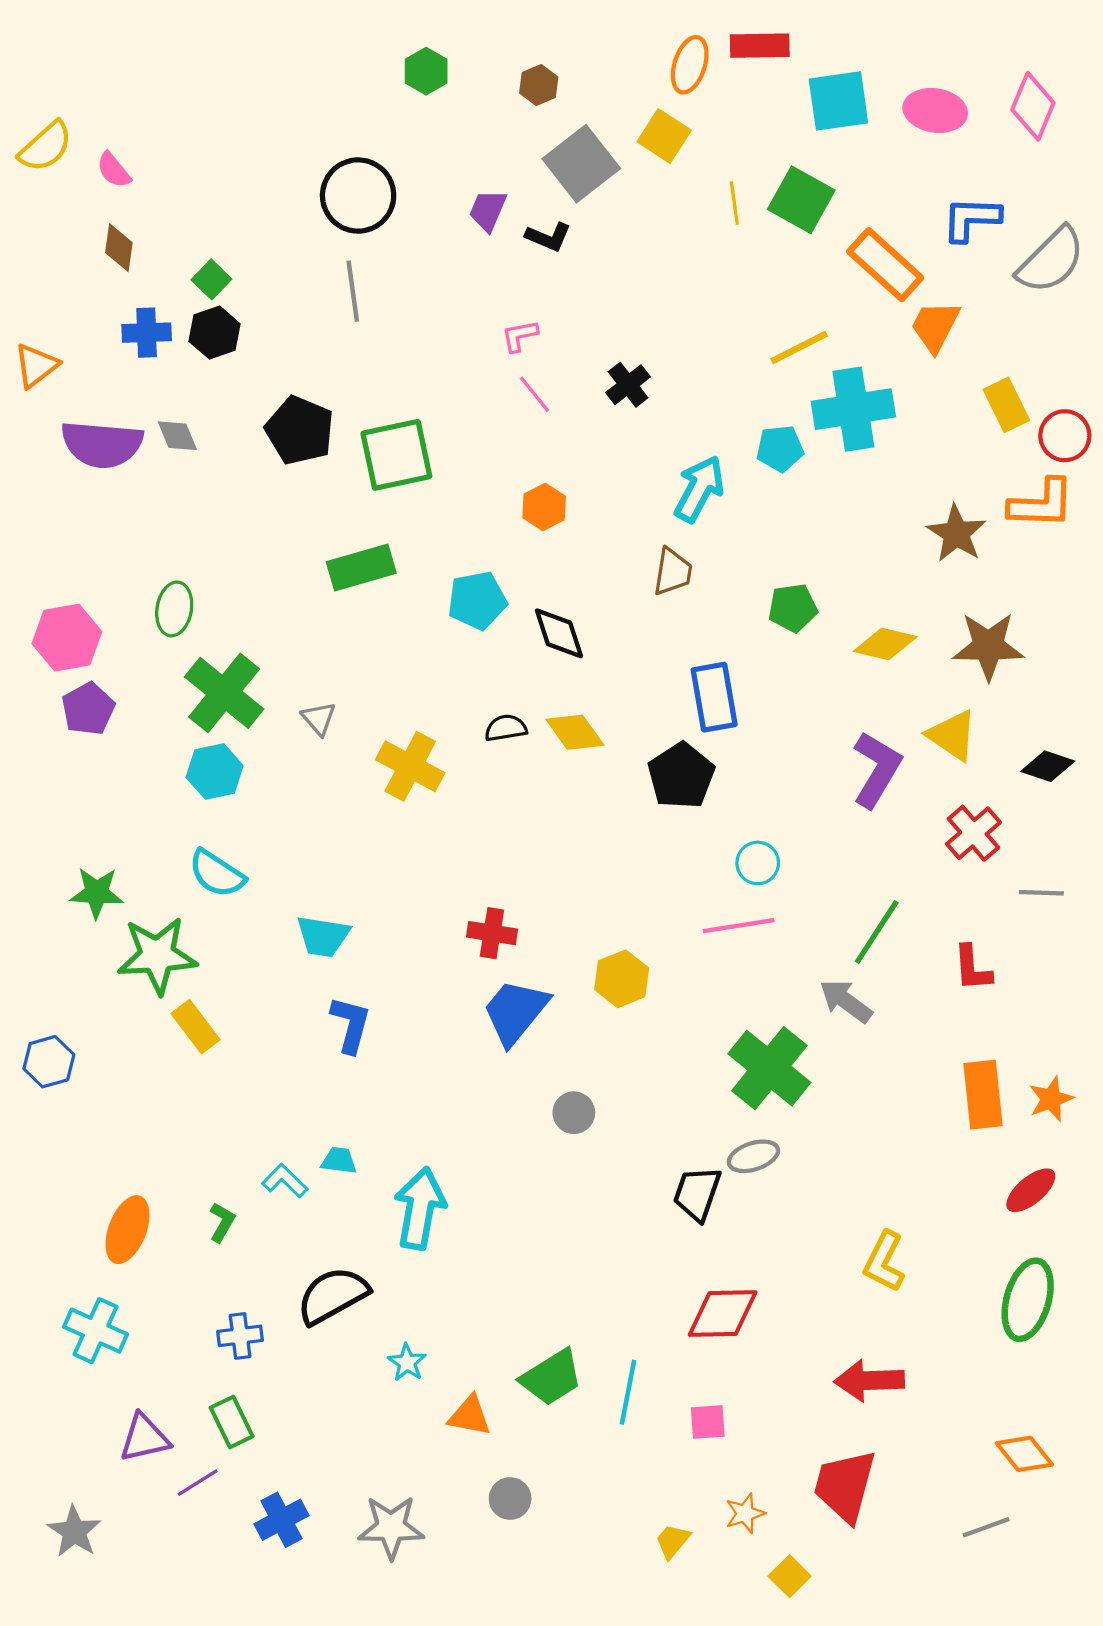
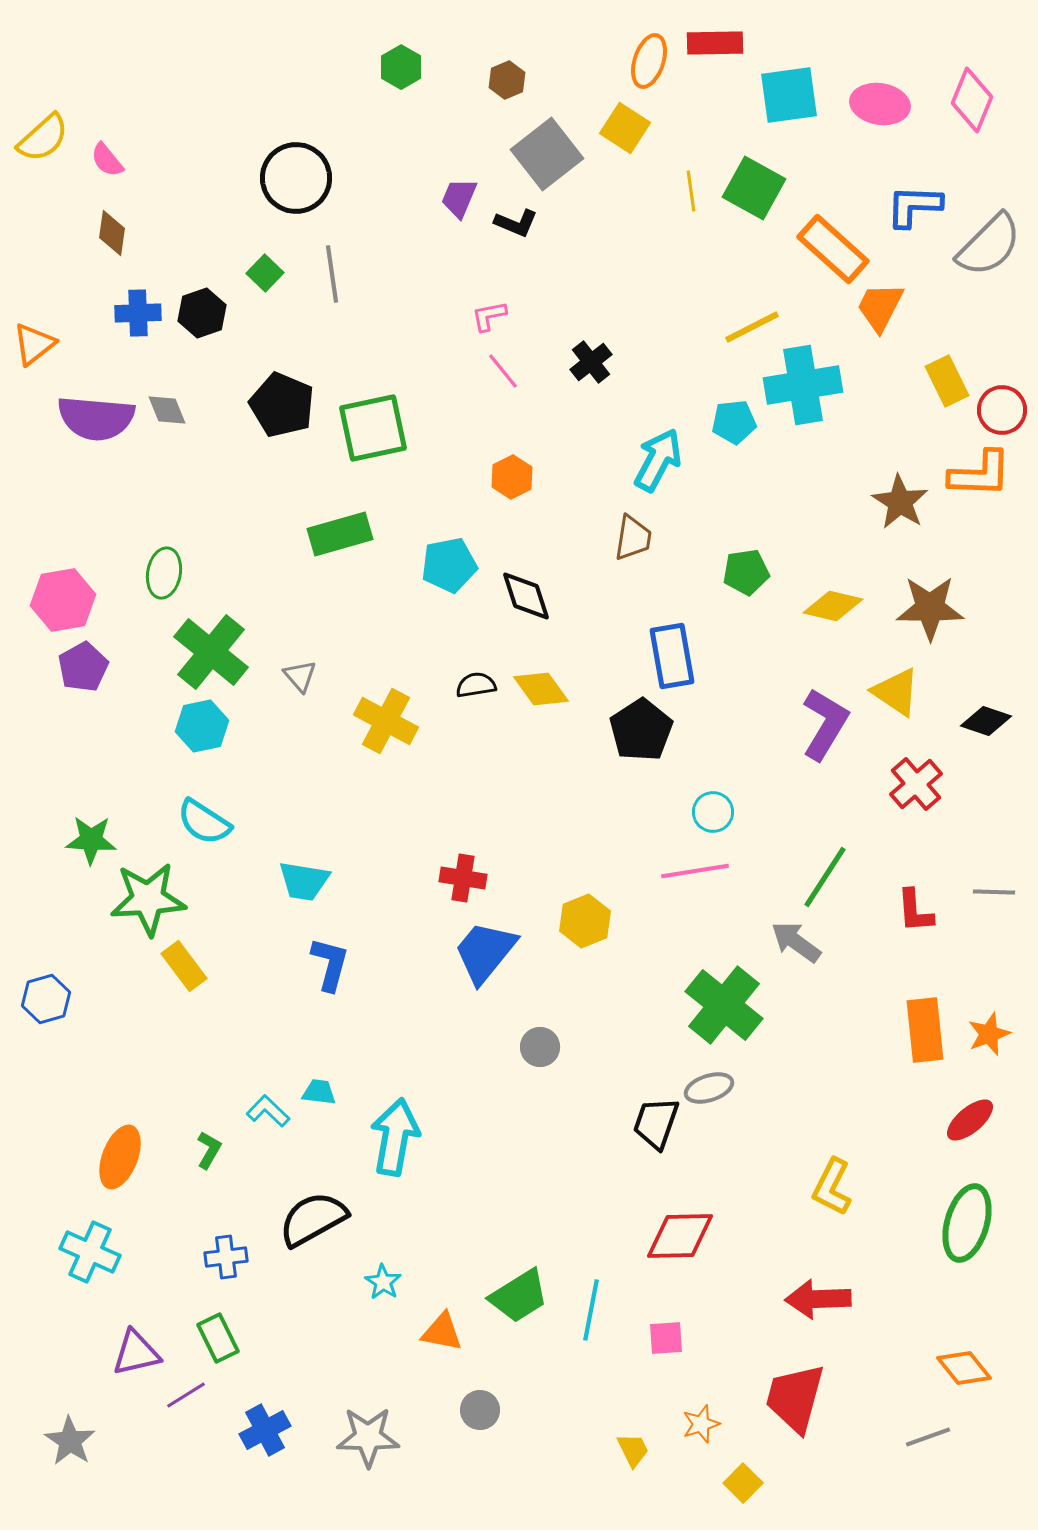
black circle: (358, 196) -> (296, 178), moved
green square: (211, 279) -> (265, 273), moved
gray line: (1041, 893) -> (994, 892), moved
yellow trapezoid: (673, 1541) -> (633, 1450), turned 114

